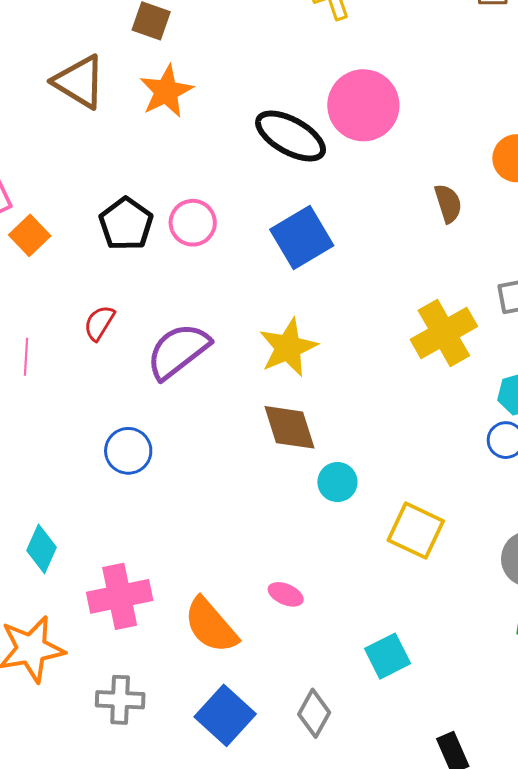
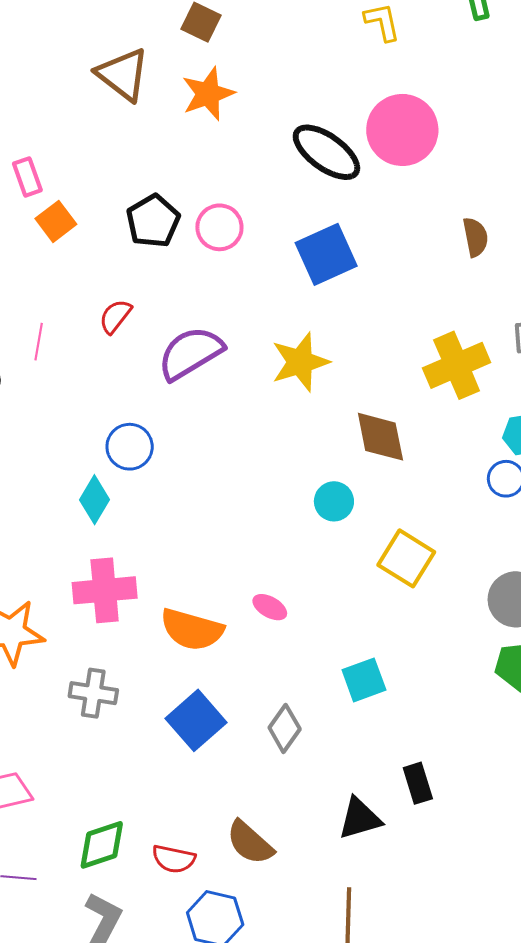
brown diamond: (290, 427) -> (380, 437), moved
cyan diamond: (42, 549) -> (94, 500), moved
orange semicircle: (211, 625) -> (192, 630), turned -40

